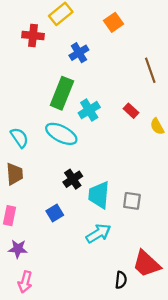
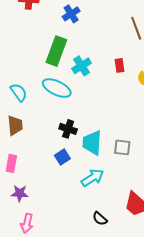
red rectangle: (131, 111) -> (120, 65), turned 40
black cross: (73, 179) -> (68, 129), turned -36
blue square: (55, 213) -> (62, 157), moved
black semicircle: (121, 280) -> (100, 219), moved, turned 126

